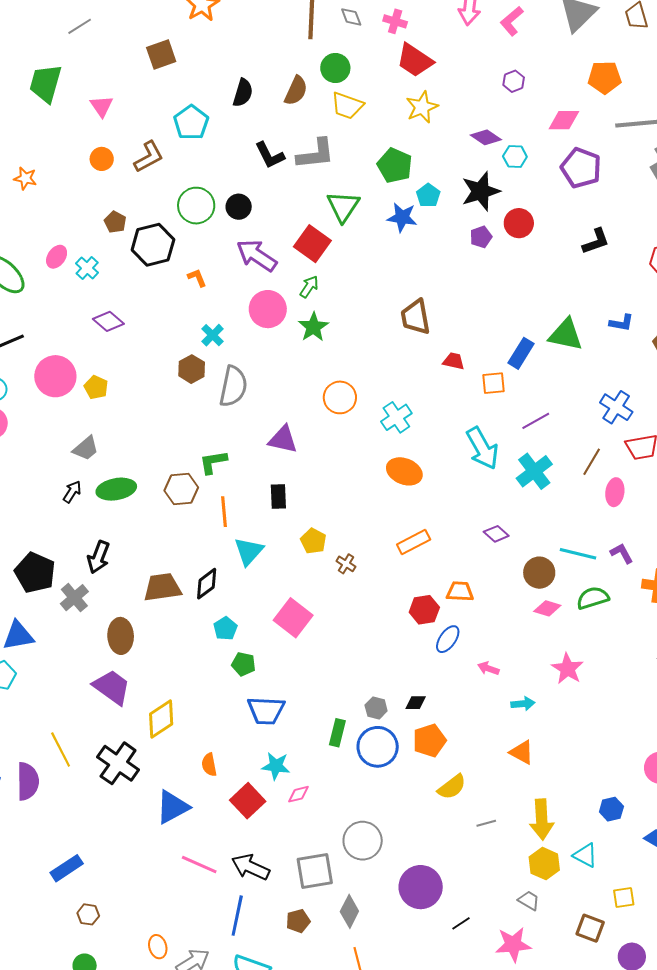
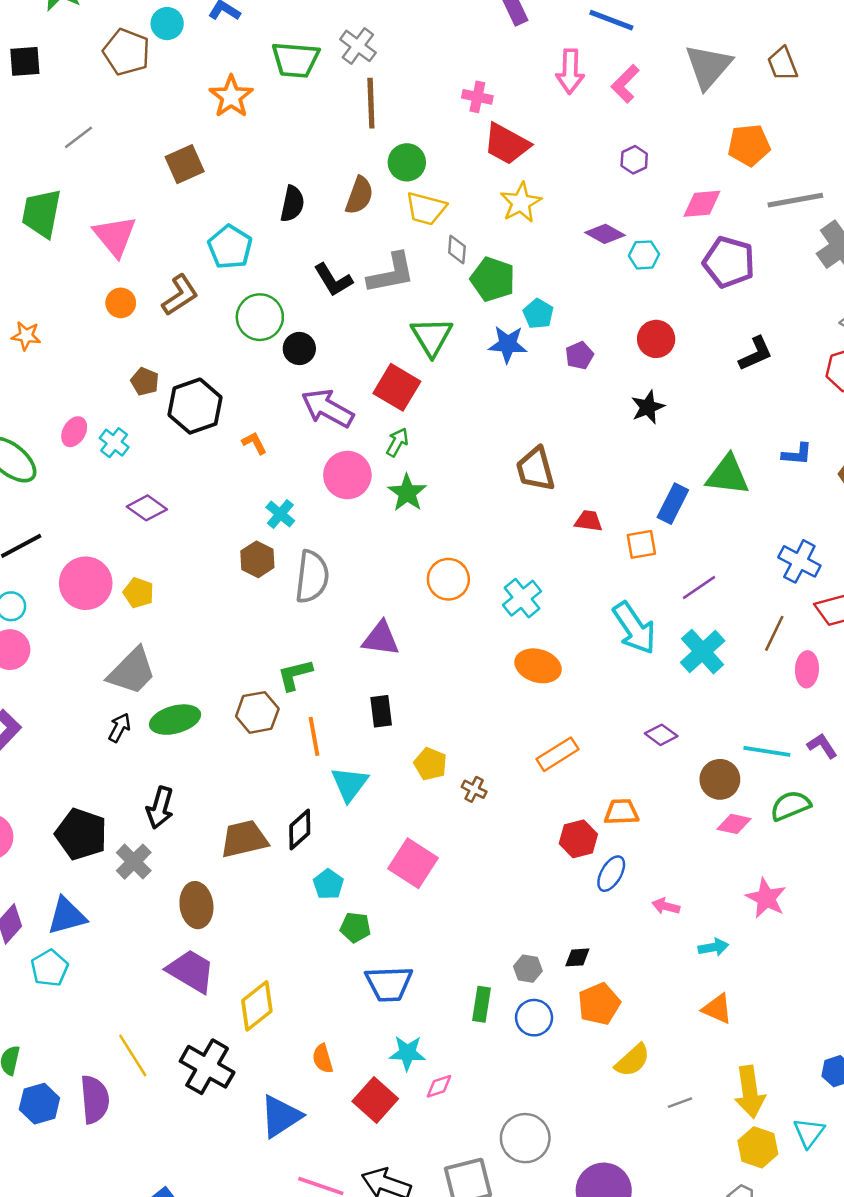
gray diamond: (351, 17) -> (457, 249), moved, turned 30
pink triangle: (102, 106) -> (115, 236), size x1.5
black star: (481, 191) -> (648, 407), moved, size x0.7
green circle: (196, 206) -> (260, 317), moved
purple pentagon: (481, 237) -> (579, 355), moved
gray trapezoid: (86, 448) -> (132, 671), size x1.5
blue circle: (378, 747) -> (534, 1018), size x0.7
cyan triangle: (585, 855) -> (809, 1133), turned 44

